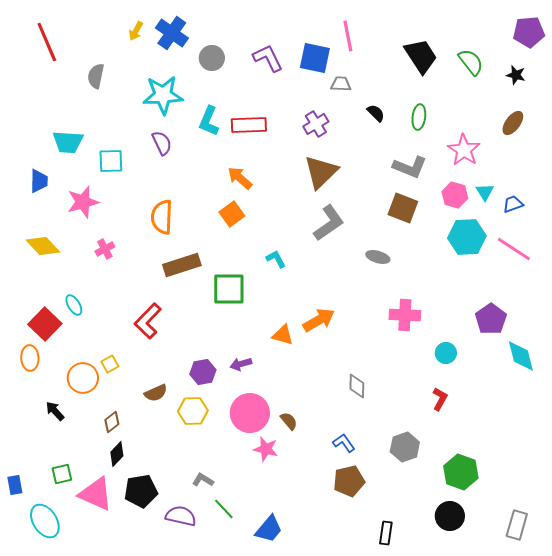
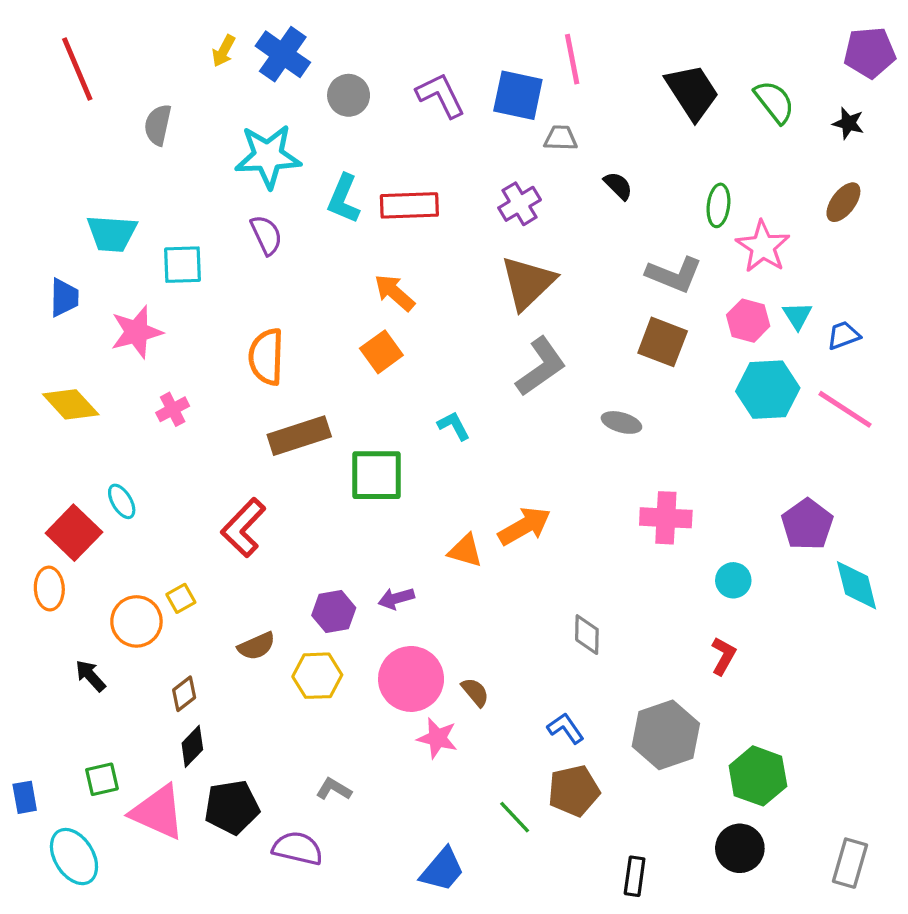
green ellipse: (419, 117) -> (718, 205), moved
gray hexagon: (405, 447) -> (666, 735), size x1.4
green line: (224, 509) -> (515, 817), moved

